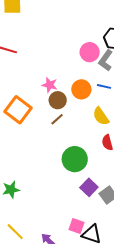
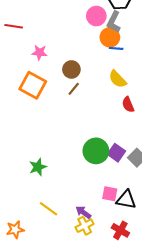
pink star: (50, 85) -> (40, 52), moved
orange circle: (81, 89) -> (110, 37), moved
green circle: (75, 159) -> (96, 151), moved

